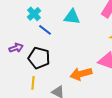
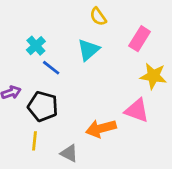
cyan triangle: (72, 17) -> (88, 50), turned -48

